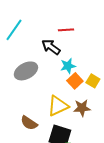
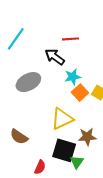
brown star: (82, 108) -> (87, 137), moved
brown semicircle: (29, 123) -> (19, 137), moved

